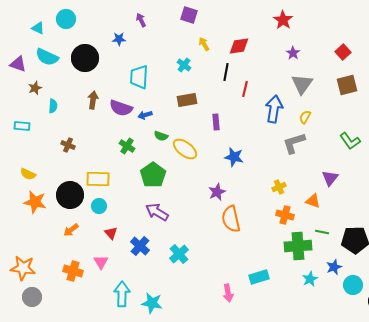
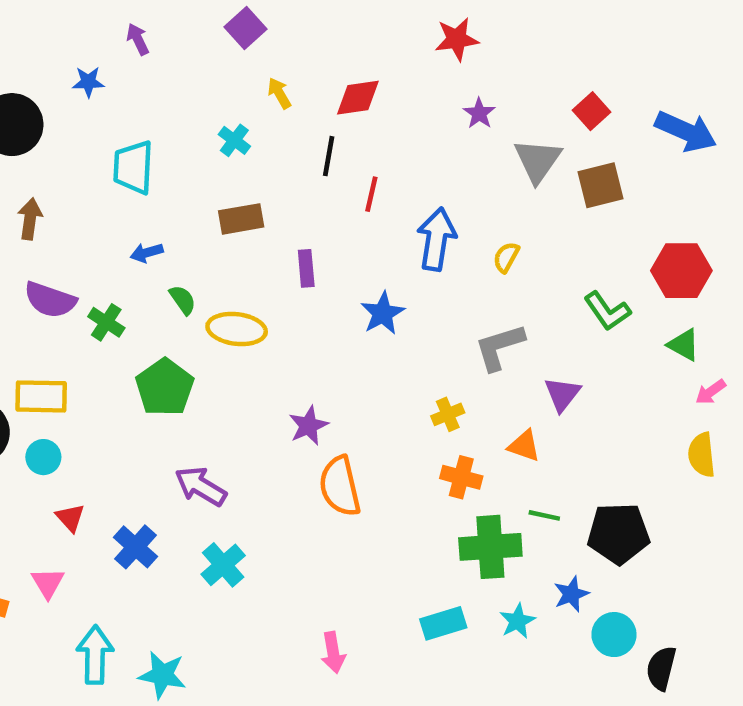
purple square: (189, 15) -> (246, 28), turned 30
red star: (283, 20) -> (457, 39), turned 30
gray triangle: (302, 84) -> (538, 161), moved
purple semicircle: (121, 108) -> (50, 300), moved
green semicircle: (161, 136) -> (183, 300), turned -144
gray L-shape: (294, 143) -> (499, 347), moved
yellow ellipse: (185, 149) -> (237, 329), turned -30
blue star: (234, 157) -> (383, 313), moved, turned 30
purple arrow: (157, 212) -> (201, 486), moved
cyan rectangle: (259, 277) -> (443, 623), moved

